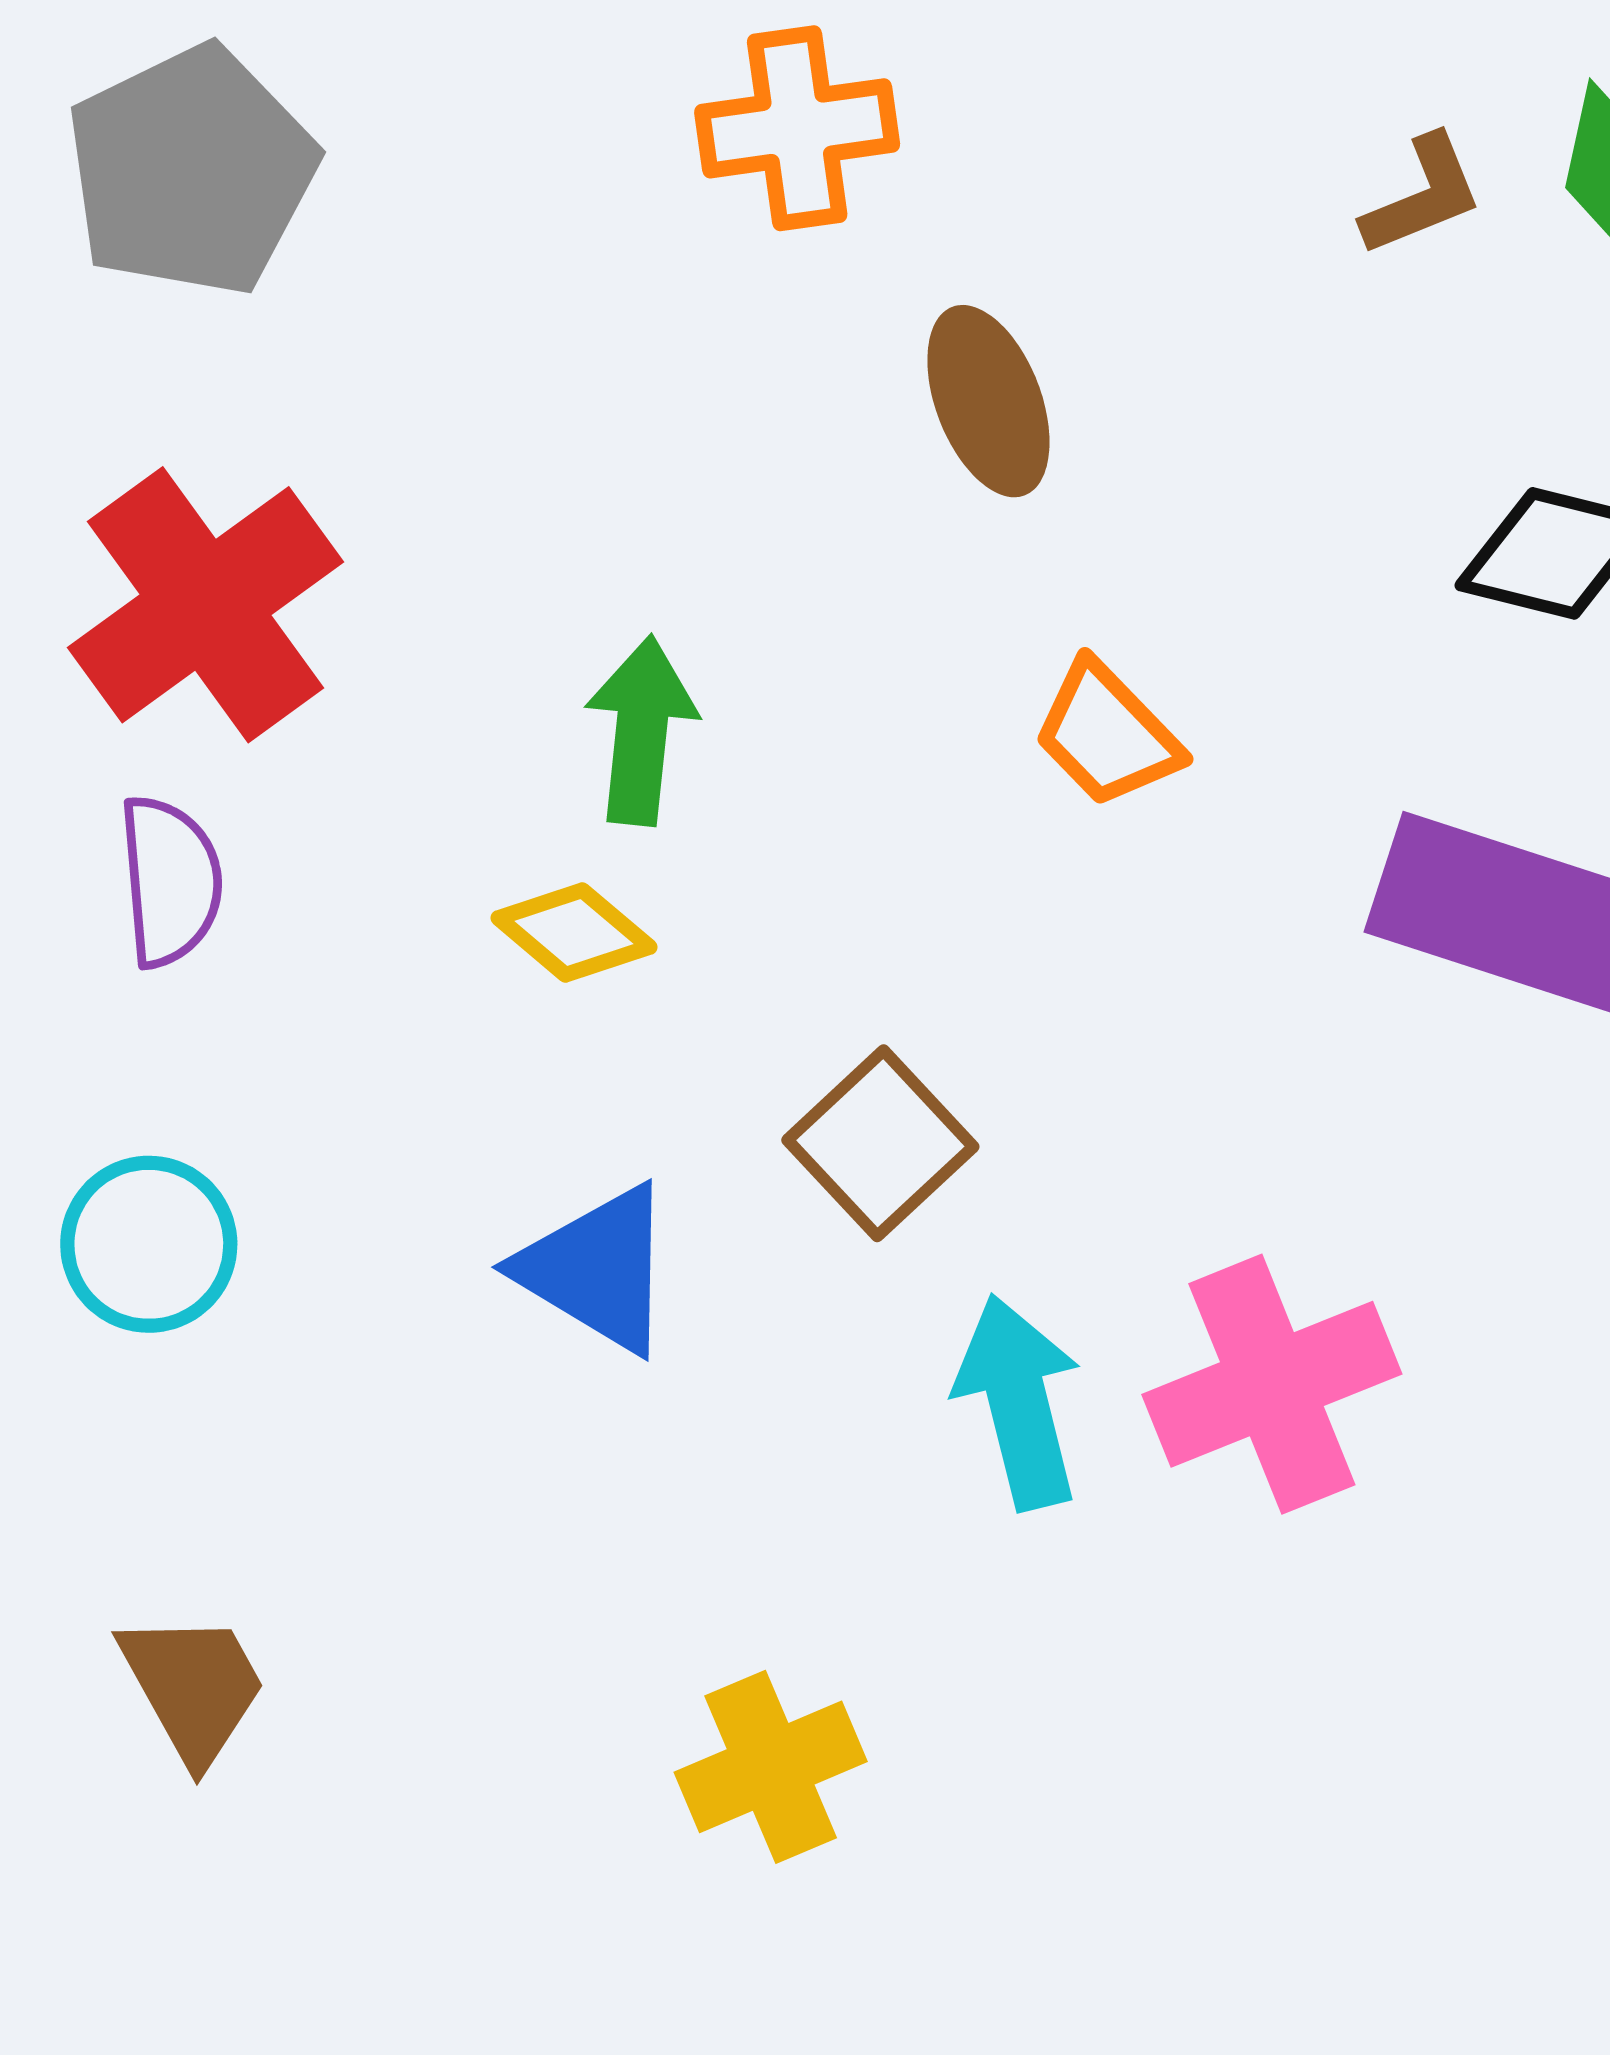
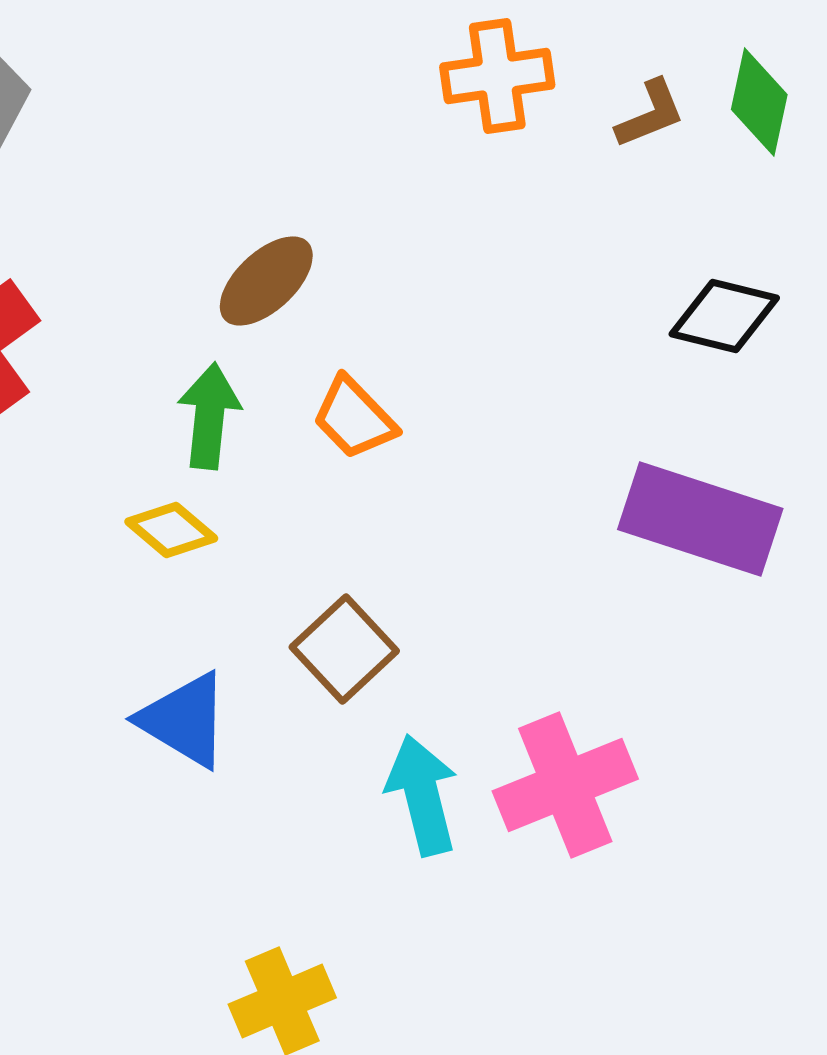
orange cross: (797, 128) -> (497, 76), moved
brown ellipse: (988, 401) -> (266, 281), moved, turned 68
orange trapezoid: (1107, 734) -> (354, 418), moved

